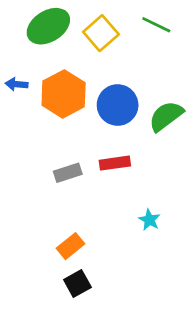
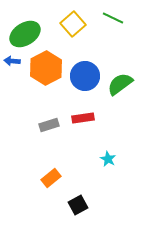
green ellipse: (48, 26) -> (25, 34), moved
black square: (77, 283) -> (78, 205), moved

